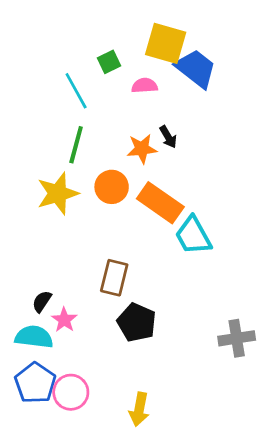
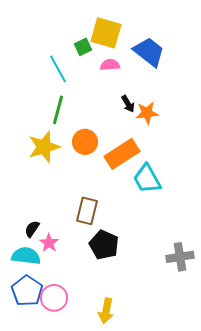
yellow square: (166, 43) -> (106, 33), moved
orange star: (142, 149) -> (147, 113), moved
orange rectangle: (160, 203) -> (122, 154), turned -68

